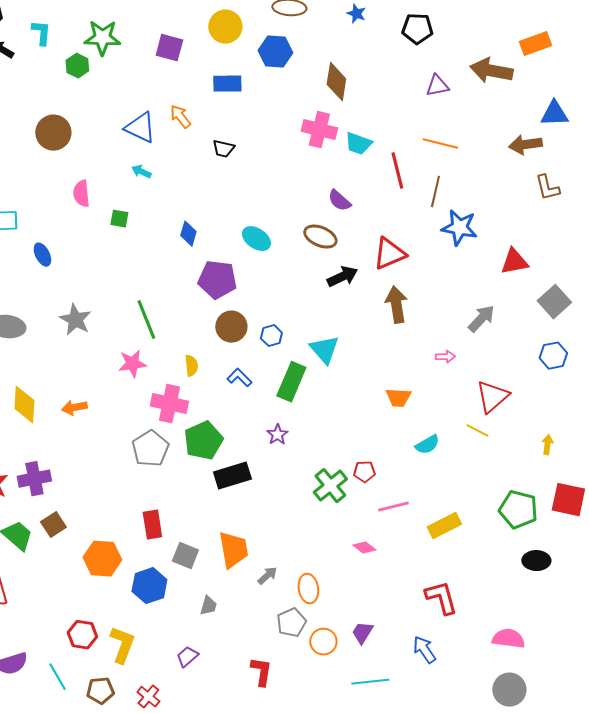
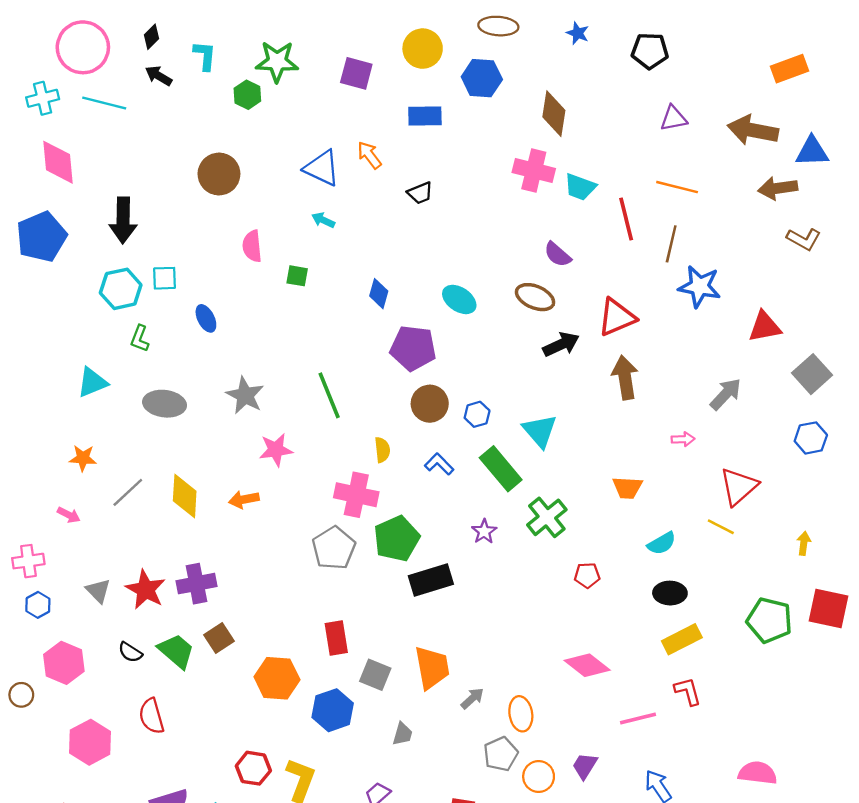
brown arrow: (491, 71) -> (753, 130), moved
black trapezoid: (223, 149) -> (420, 193), turned -35
brown L-shape: (547, 188) -> (804, 239), turned -48
pink star: (132, 364) -> (276, 450), moved
green rectangle: (291, 382) -> (501, 469), turned -63
green cross: (330, 486) -> (547, 517), moved
pink line: (393, 507) -> (638, 719), moved
pink diamond: (364, 548) -> (587, 665), size x1.6
black ellipse: (536, 561) -> (670, 593), moved
red L-shape: (441, 598) -> (688, 691), moved, size x0.7

